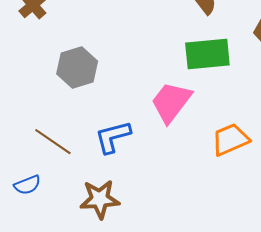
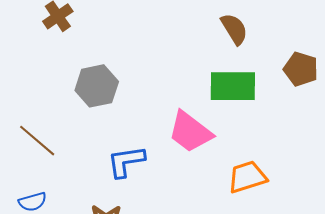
pink trapezoid: (171, 102) -> (190, 132), turned -96
brown line: (53, 142) -> (37, 141), moved

